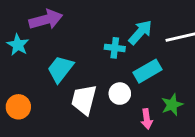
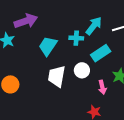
cyan trapezoid: (60, 69) -> (48, 46), moved

